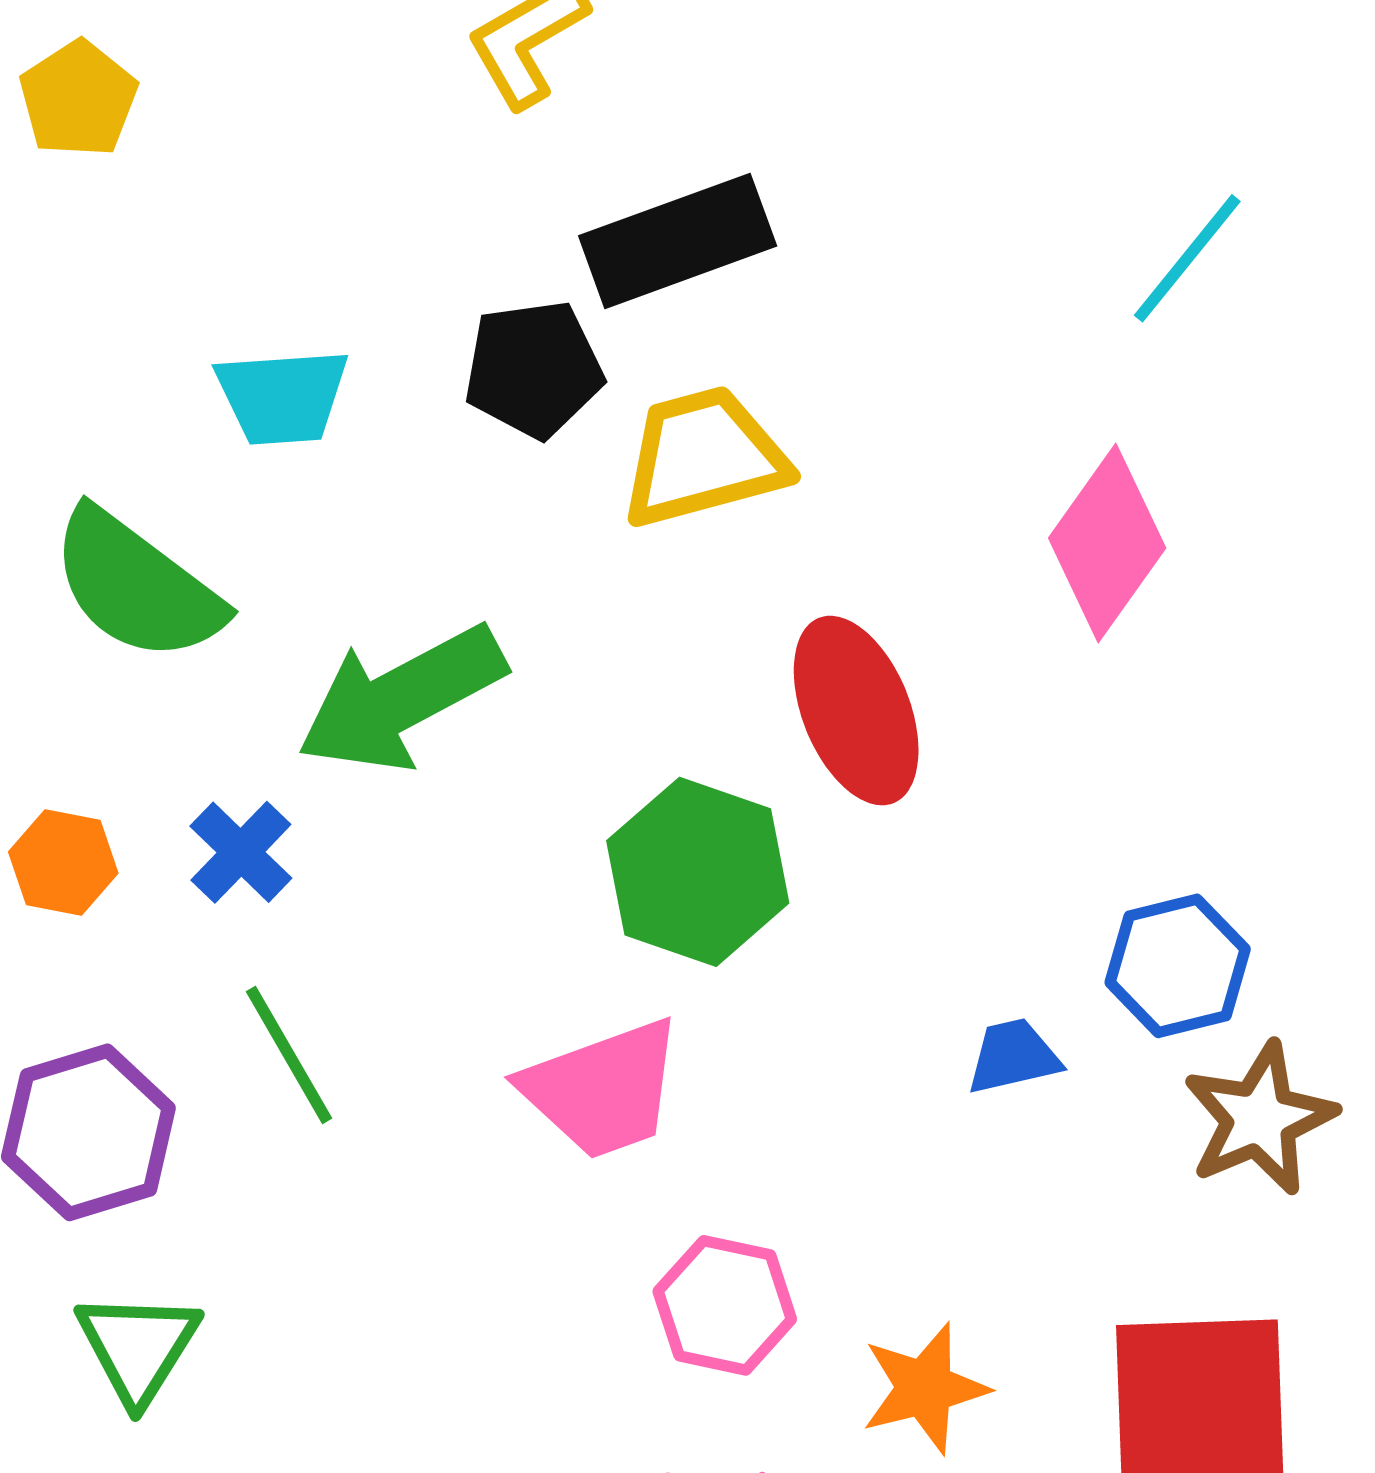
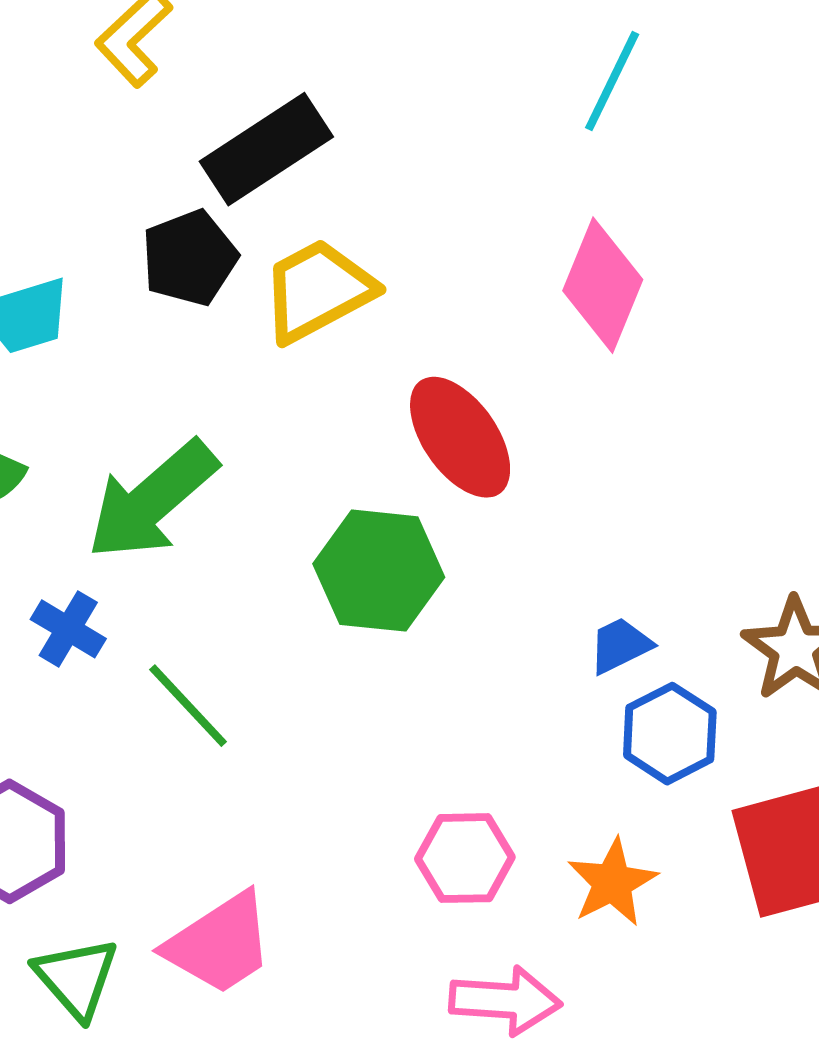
blue hexagon: (1178, 966) -> (670, 734), moved
green line: (289, 1055) -> (188, 706), moved
pink trapezoid: (603, 1089) -> (220, 944), moved

